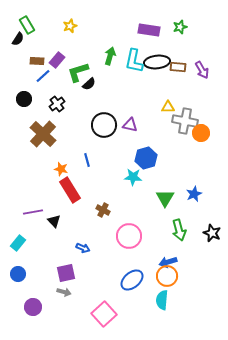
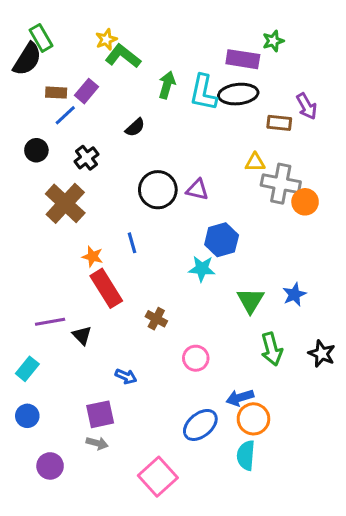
purple rectangle: (149, 30) -> (243, 59), moved
black semicircle: (18, 39) -> (27, 59), size x1.6
brown rectangle: (178, 67) -> (279, 123), moved
green L-shape: (78, 72) -> (123, 56), moved, turned 55
pink circle: (129, 236) -> (196, 358), size x0.7
blue arrow: (168, 262) -> (240, 398), moved

